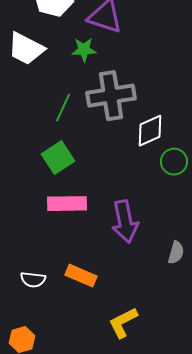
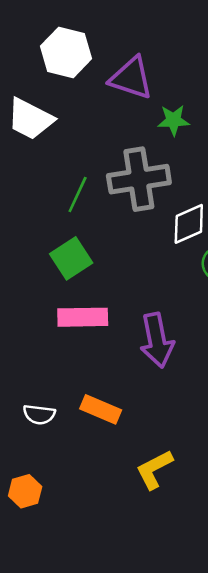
green star: (84, 50) -> (173, 120), moved

